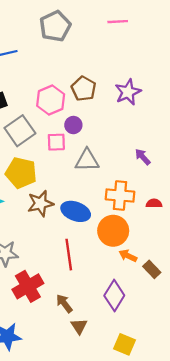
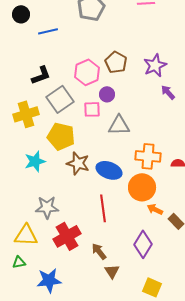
purple arrow: (143, 157) -> (168, 92), moved
brown star: (40, 203) -> (78, 163), turned 30

